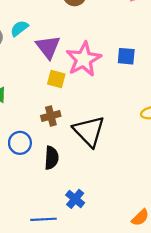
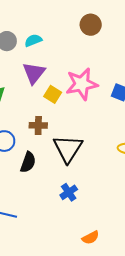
purple triangle: (48, 47) -> (34, 73), moved
blue cross: (75, 199) -> (69, 192), moved

